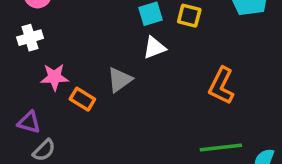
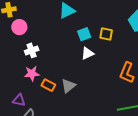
white cross: (30, 38) -> (32, 50), moved
gray triangle: (120, 80) -> (68, 86), moved

